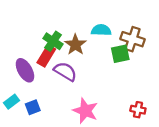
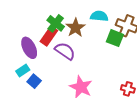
green square: (120, 54) -> (115, 38), turned 30
cyan rectangle: (11, 102) -> (23, 70), moved
blue square: (33, 107) -> (34, 81), turned -32

